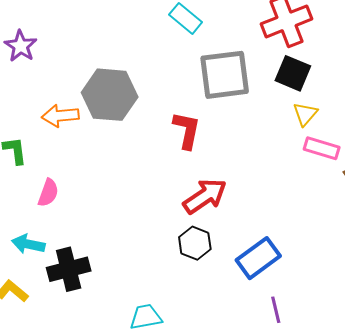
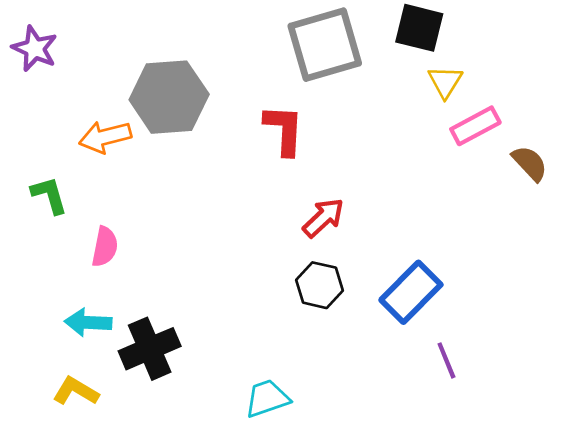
pink rectangle: (322, 148) -> (475, 126), turned -36
red arrow: (205, 196) -> (323, 218), size x0.7

